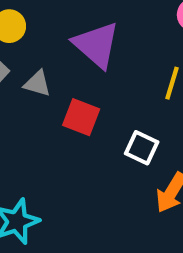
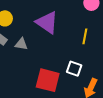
red square: (81, 117) -> (48, 80), moved, size x1.4

